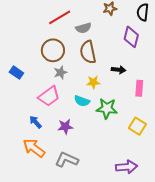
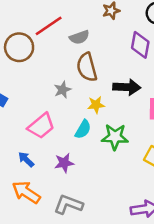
brown circle: (53, 50) -> (19, 47), moved
black arrow: (119, 70) -> (127, 87), size x1.5
gray star: (60, 72) -> (62, 90), moved
cyan semicircle: (82, 101) -> (83, 129), turned -77

